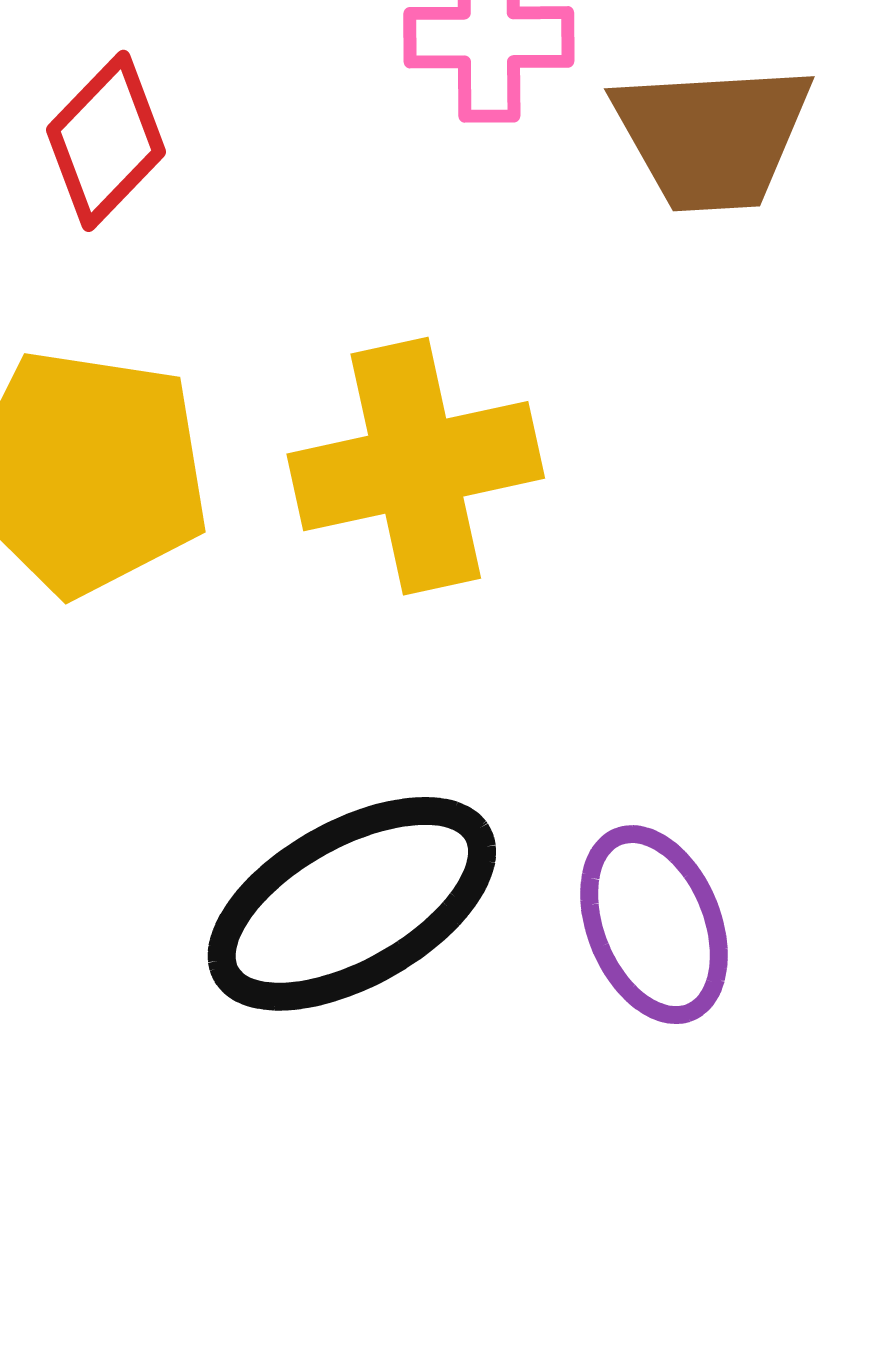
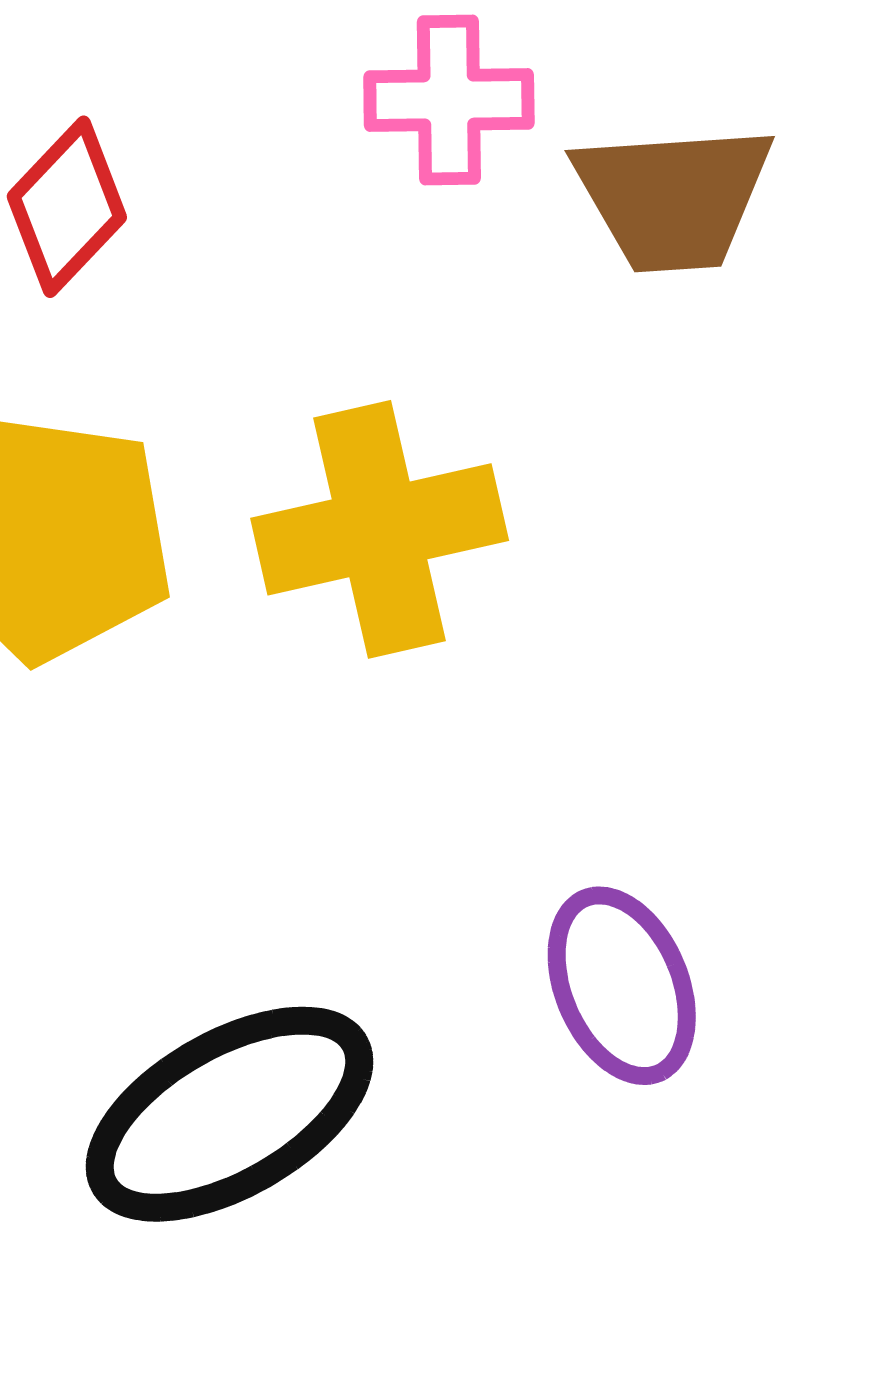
black ellipse: (352, 904) -> (229, 1114), moved

